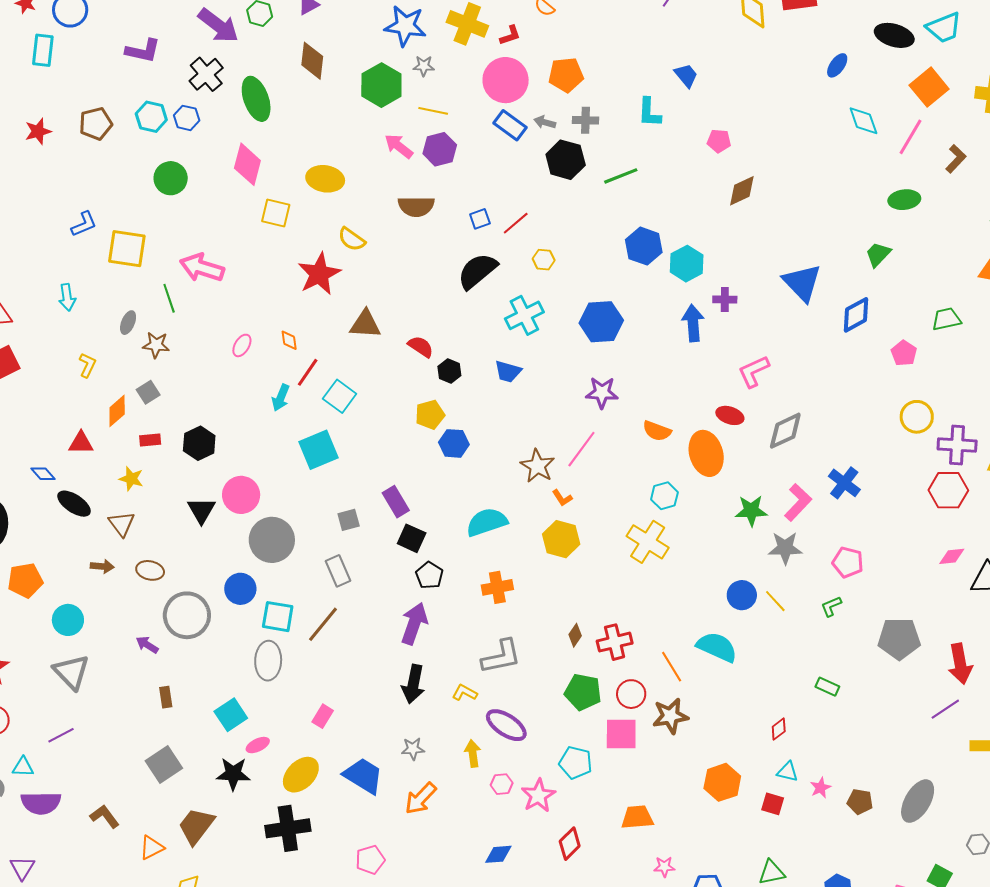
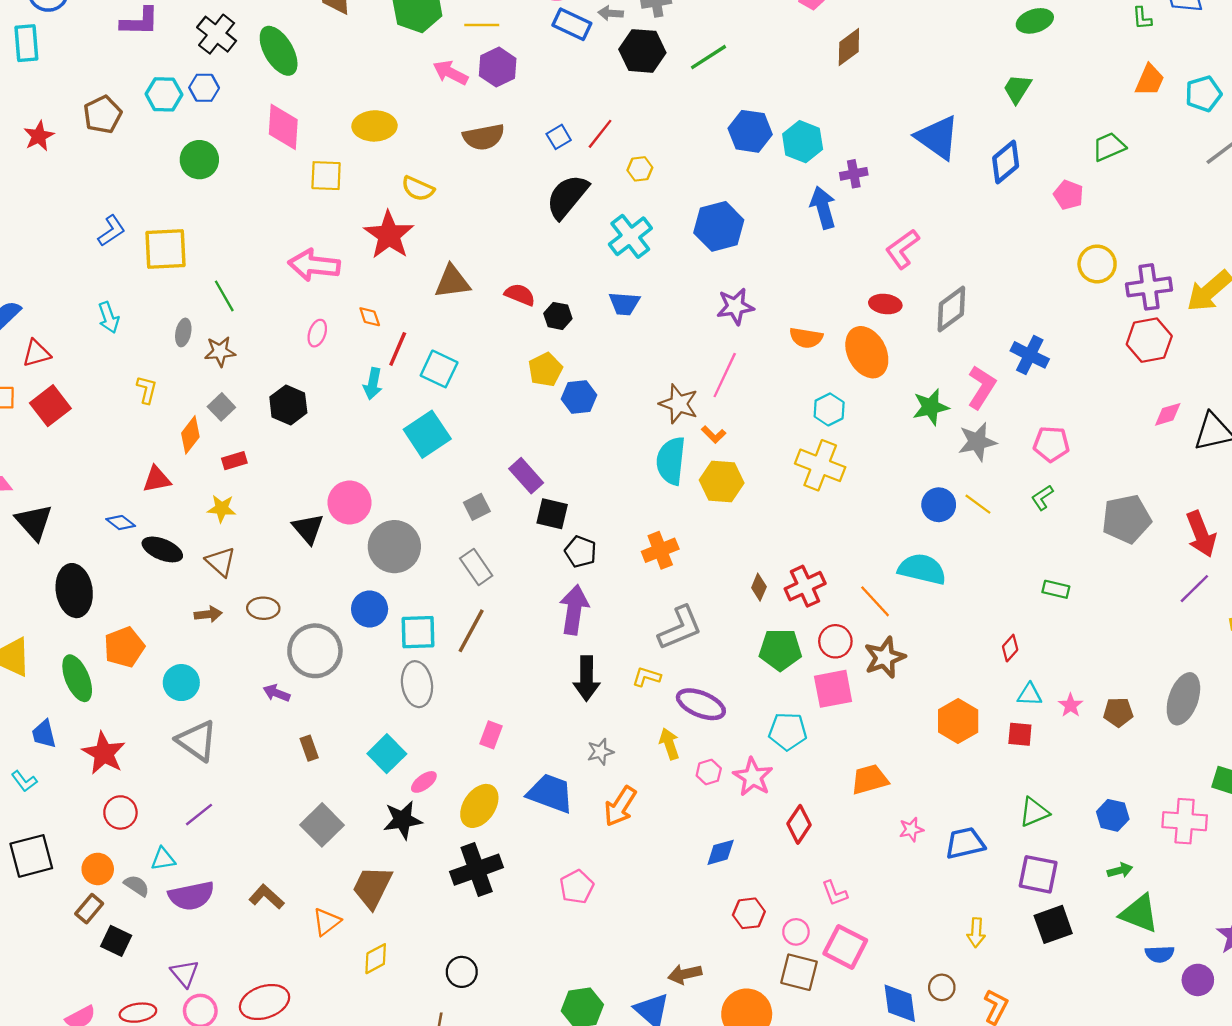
pink arrow: (202, 268) -> (314, 265), moved
black hexagon: (199, 443) -> (288, 405), moved
cyan semicircle: (487, 522) -> (671, 461), moved, turned -54

